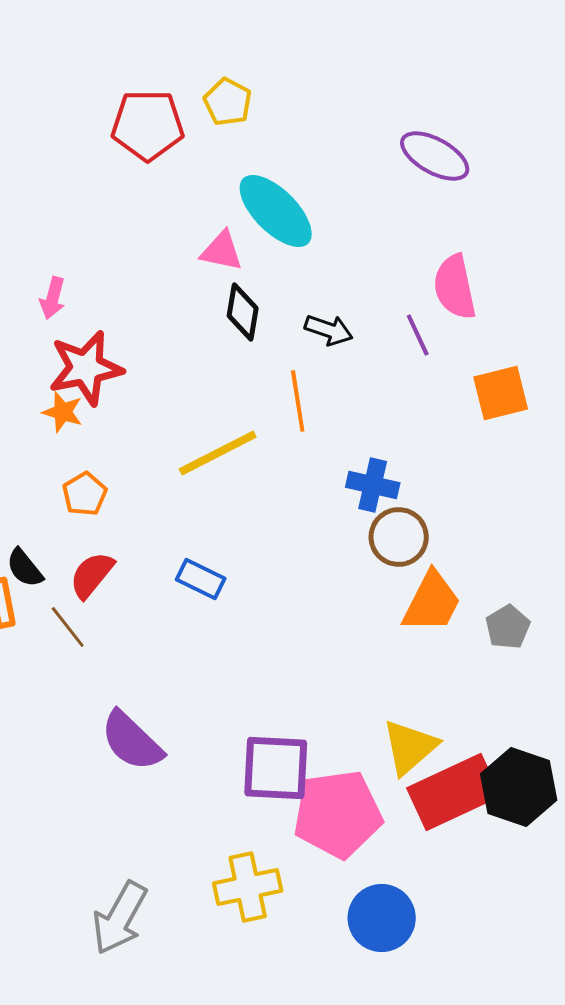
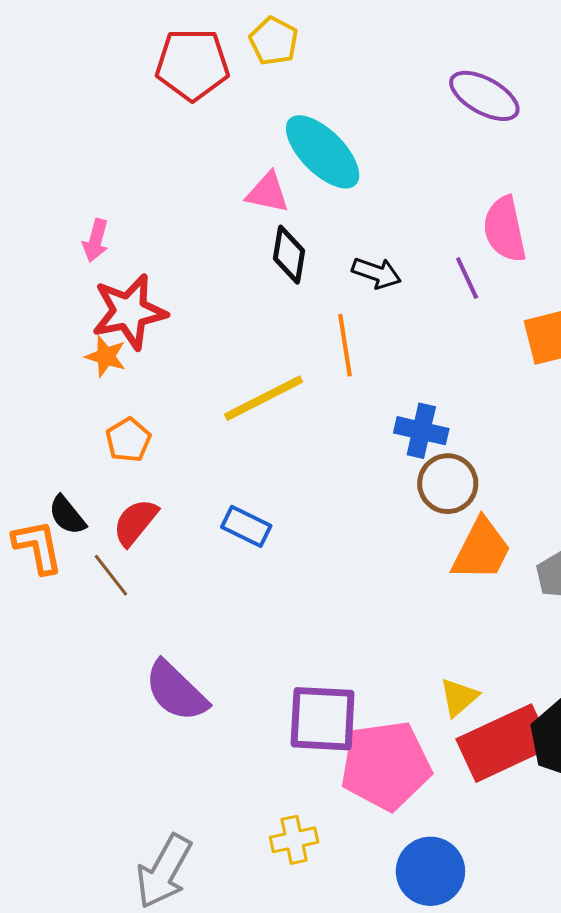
yellow triangle: (410, 747) -> (459, 697), size x0.7
yellow cross: (248, 887) -> (294, 840), size x0.7

